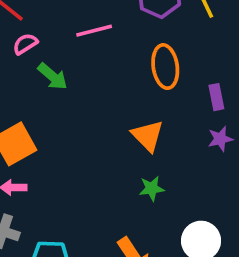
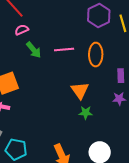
pink line: (94, 31) -> (64, 50), moved
green star: (152, 188) -> (86, 113), moved

